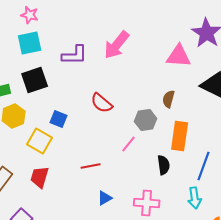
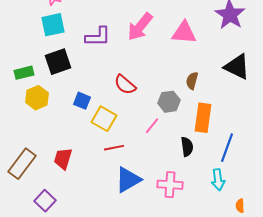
pink triangle: (179, 56) -> (184, 33), moved
yellow square: (40, 141) -> (104, 119), moved
blue triangle: (105, 198) -> (128, 180), size x1.8

